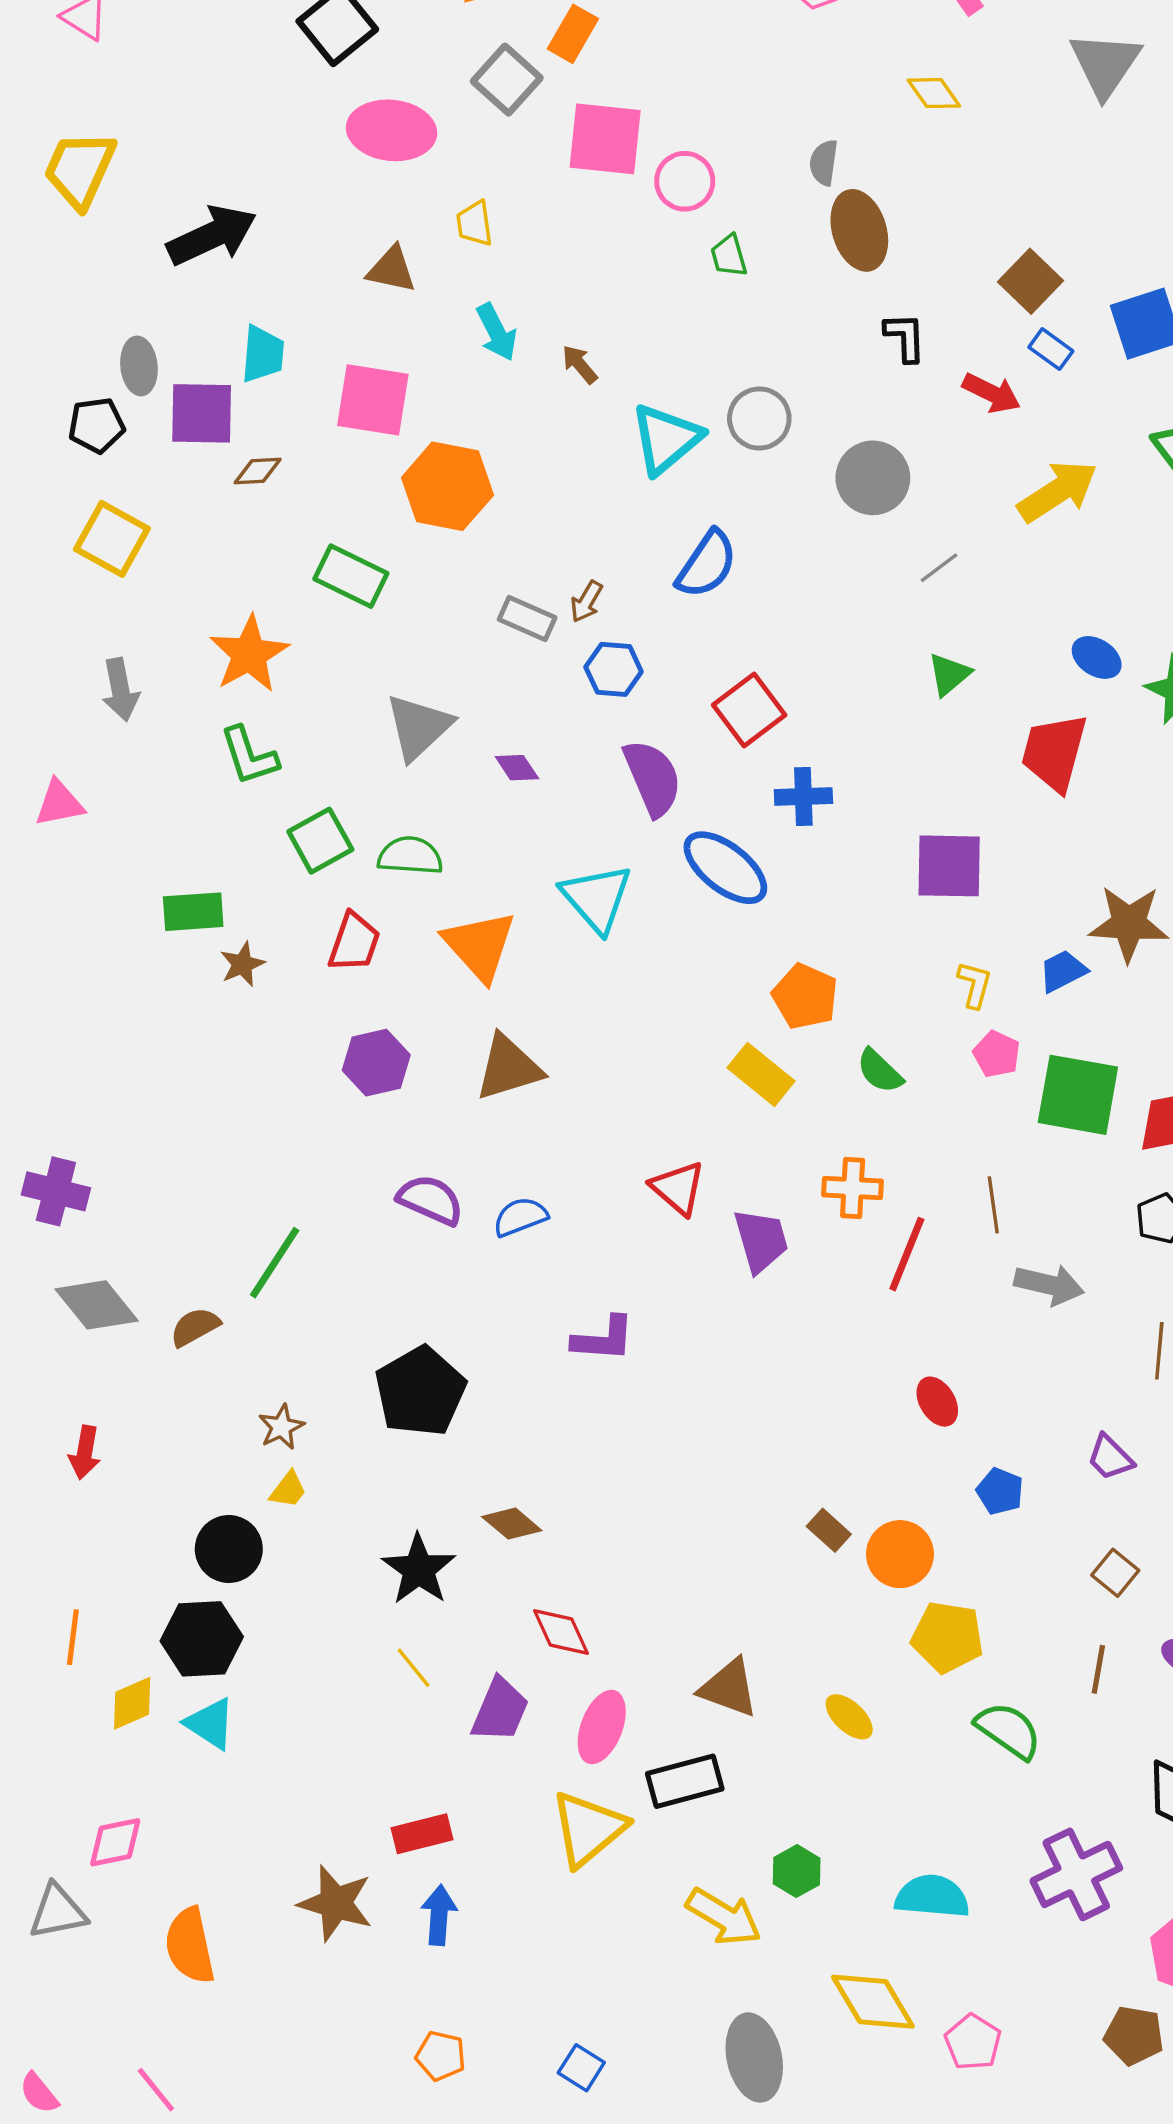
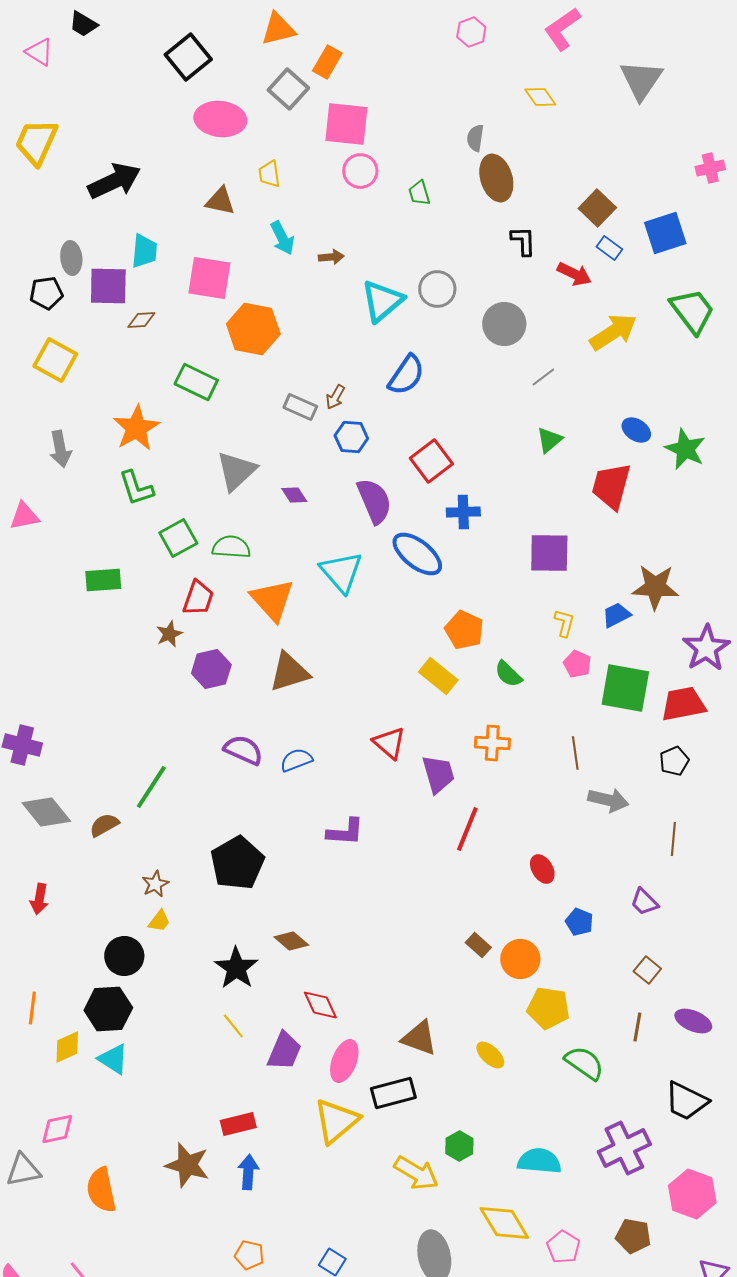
pink circle: (685, 181) -> (360, 171), moved
brown arrow: (580, 364) -> (331, 257), turned 125
brown star: (242, 964) -> (169, 634), moved
red line: (907, 1254) -> (467, 829), moved
brown pentagon: (1134, 2035) -> (633, 1236), moved

